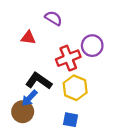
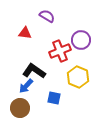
yellow hexagon: (75, 88) -> (78, 77), moved
brown circle: (23, 112) -> (20, 108), moved
blue square: (71, 120) -> (54, 98), moved

